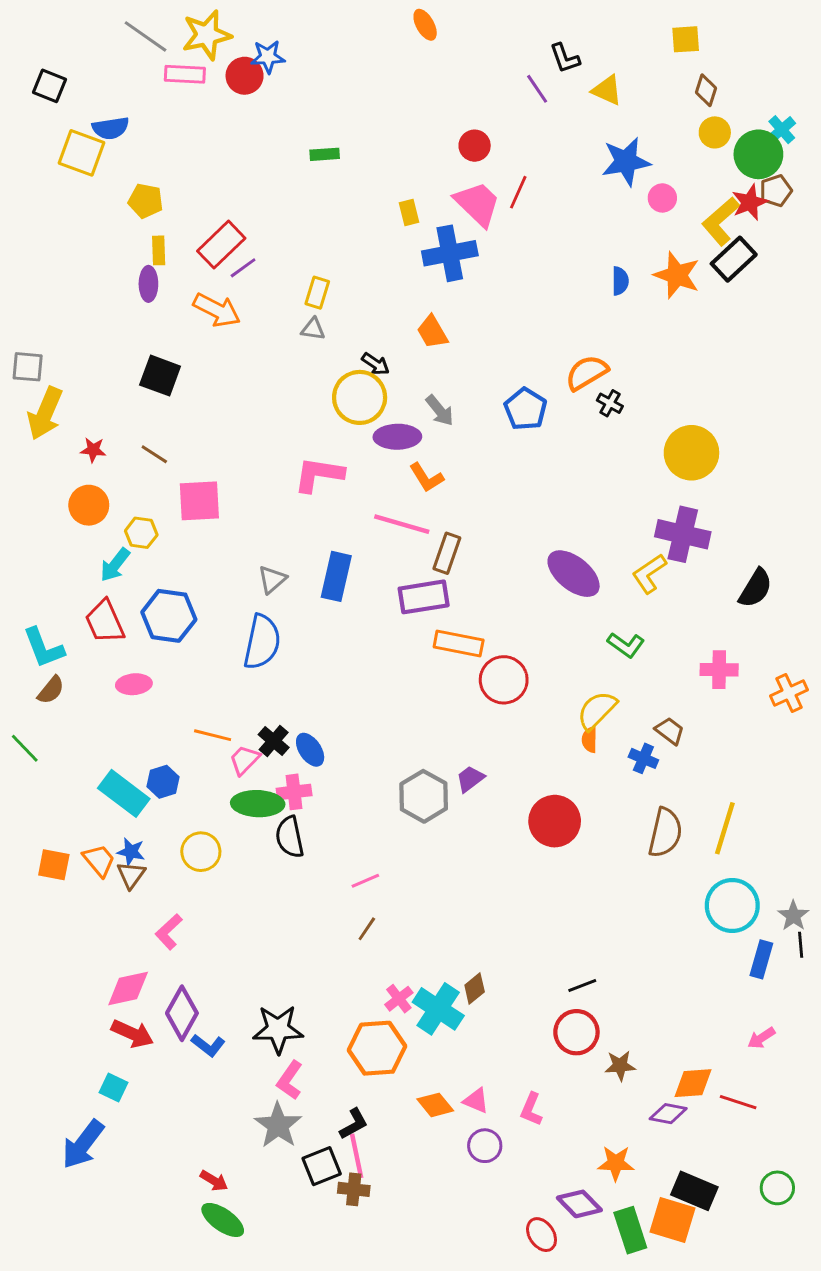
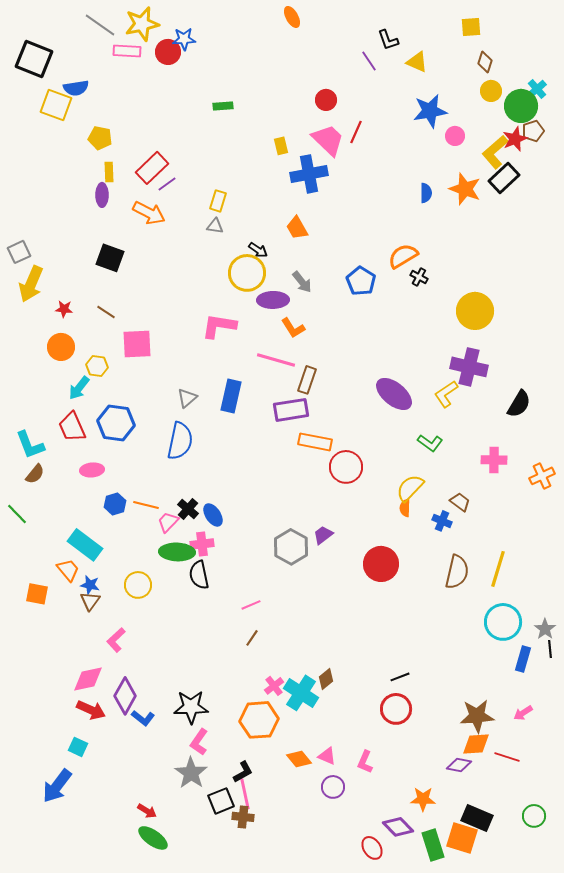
black square: (49, 86) -> (34, 59), size x1.6
gray square: (28, 367) -> (19, 252), turned -30
blue hexagon: (163, 782) -> (115, 504), moved
orange trapezoid: (99, 860) -> (68, 570), moved
brown star: (620, 1066) -> (477, 716), moved, size x1.6

